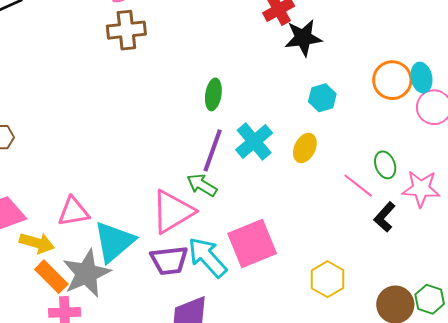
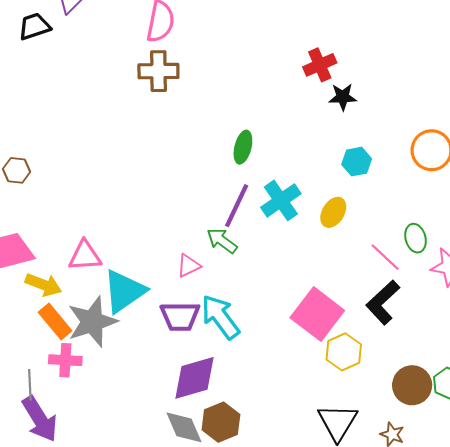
black star: (303, 38) -> (343, 97), size x0.7
pink triangle: (173, 212) -> (189, 266), size x0.5
black L-shape: (385, 217) -> (383, 302), moved, size x1.4
pink square: (252, 243) -> (317, 314), moved, turned -36

